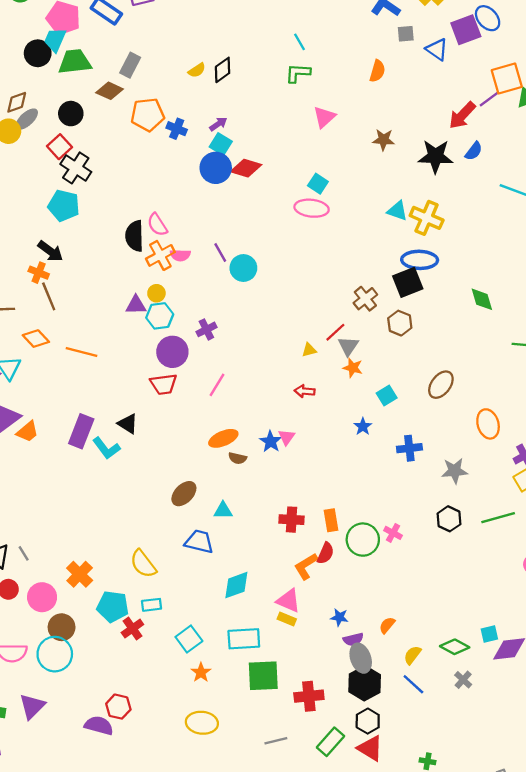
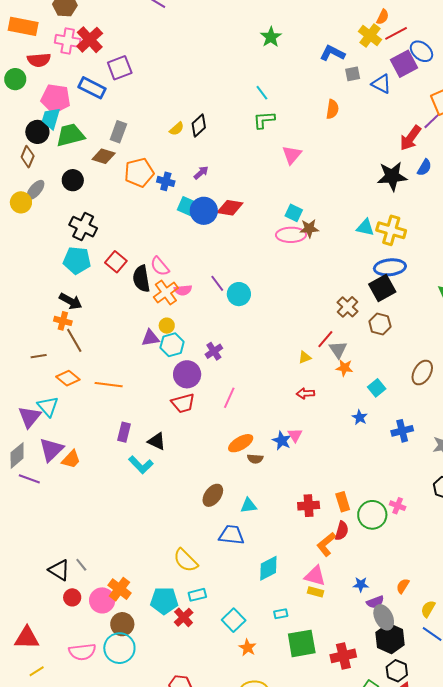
brown diamond: (17, 102) -> (28, 157), moved, turned -40
brown star: (384, 140) -> (309, 228), moved
cyan square: (221, 144) -> (187, 206), moved
red square: (59, 147) -> (116, 262), moved
purple rectangle: (81, 431) -> (124, 432), moved, size x0.7
orange cross: (80, 574) -> (120, 589), moved
cyan rectangle: (244, 639) -> (281, 614), size x0.5

